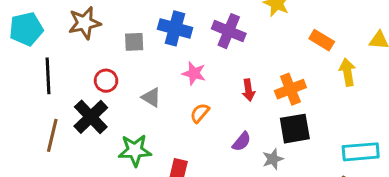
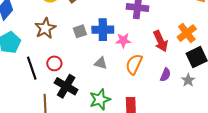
blue cross: (175, 28) -> (103, 30), moved
red circle: (106, 81) -> (54, 63), moved
red arrow: (248, 90) -> (161, 41), size x1.5
orange semicircle: (200, 113) -> (134, 64), size x1.5

